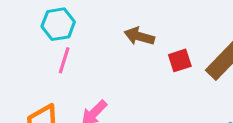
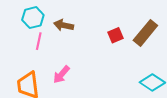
brown arrow: (139, 36) -> (64, 25), moved

